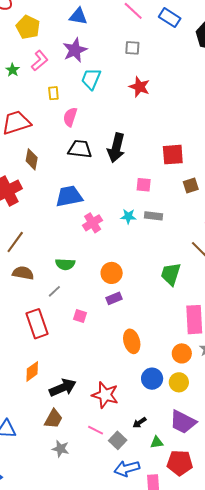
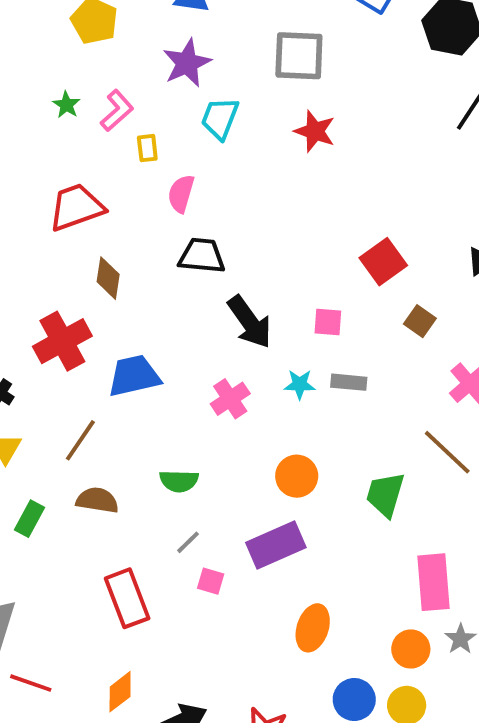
gray square: (132, 48) -> (299, 56), size x1.8
pink L-shape: (40, 61) -> (117, 111), moved
black arrow: (116, 148) -> (250, 322), moved, turned -48
red square: (173, 155) -> (383, 262), turned -30
brown square: (191, 186) -> (420, 321), turned -35
blue trapezoid: (69, 196) -> (134, 376), moved
orange circle: (112, 273) -> (297, 476), moved
gray line: (54, 291) -> (188, 542), moved
purple rectangle: (114, 298) -> (276, 545), size x1.8
orange ellipse: (132, 341) -> (313, 628), turned 35

